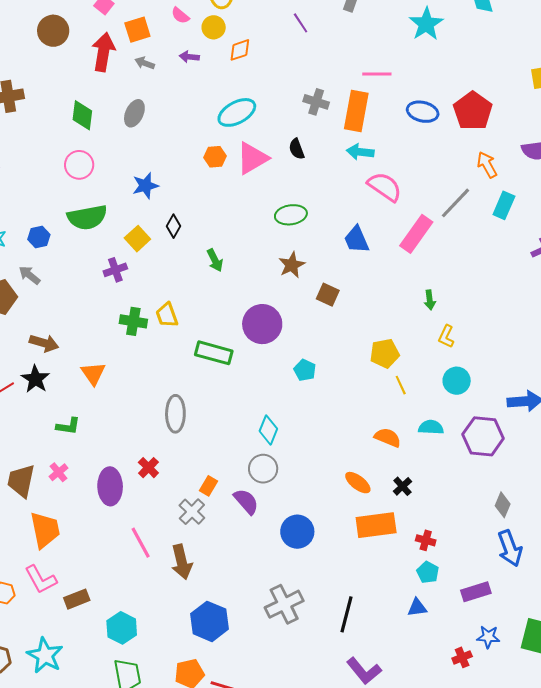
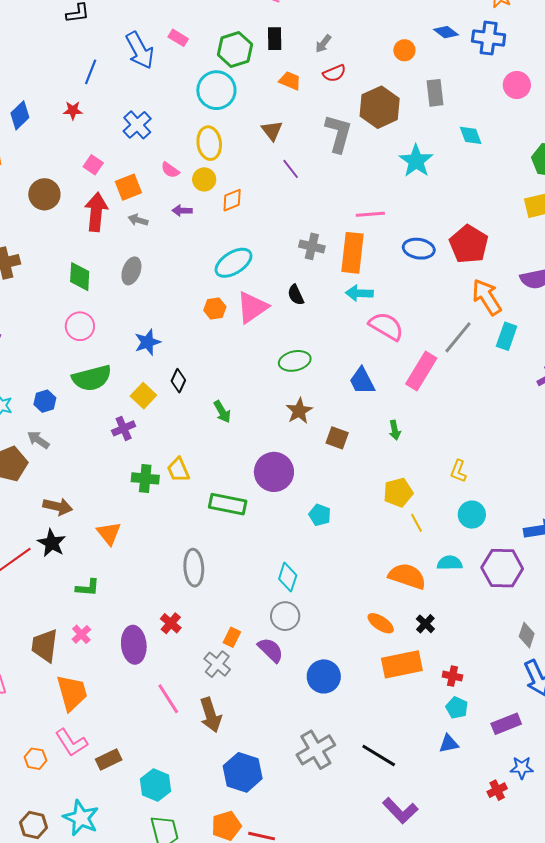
orange arrow: (487, 165) -> (487, 297), size x1.4
green arrow: (430, 300) -> (395, 430), moved
orange semicircle: (388, 438) -> (407, 576), size x1.4
black line: (346, 614) -> (379, 755), turned -69

